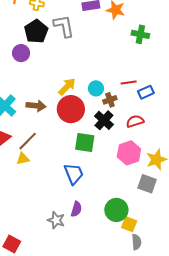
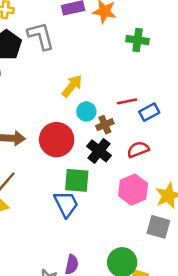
yellow arrow: (67, 87) -> (72, 86), moved
blue trapezoid: (74, 174) -> (66, 204), moved

